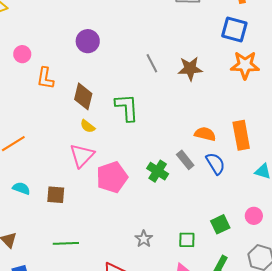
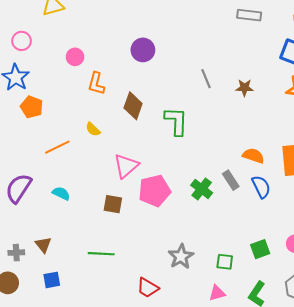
brown star: (190, 69) -> (244, 88), size x0.7
yellow semicircle: (88, 126) -> (93, 129), moved
brown square: (56, 195) -> (113, 204), moved
gray star: (144, 239) -> (181, 257), size x1.4

